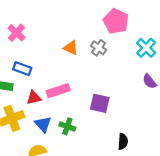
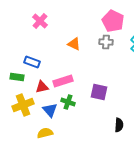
pink cross: (16, 33) -> (40, 21), moved
gray cross: (99, 48) -> (106, 42), moved, turned -32
green cross: (67, 126) -> (68, 102), moved

